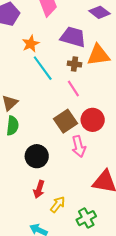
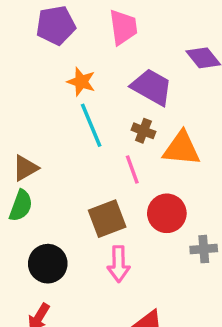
orange star: (31, 44) -> (81, 82), turned 30
orange triangle: (98, 55) -> (182, 149), moved
red circle: (93, 120) -> (167, 213), moved

